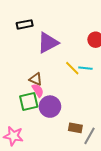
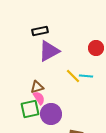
black rectangle: (25, 24) -> (40, 31), moved
brown triangle: (36, 79) -> (37, 87), turned -40

